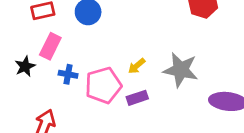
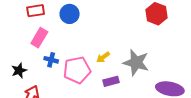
black star: (25, 66) -> (19, 71), moved
purple rectangle: (137, 98) -> (111, 81), moved

